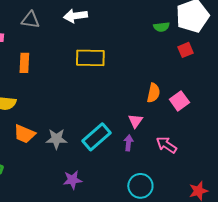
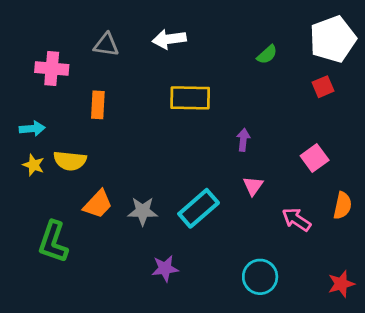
green semicircle: (161, 27) -> (267, 55), moved, turned -35
orange semicircle: (153, 93) -> (343, 206), moved
orange trapezoid: (24, 134) -> (98, 204), turned -70
purple arrow: (128, 143) -> (243, 140), moved

